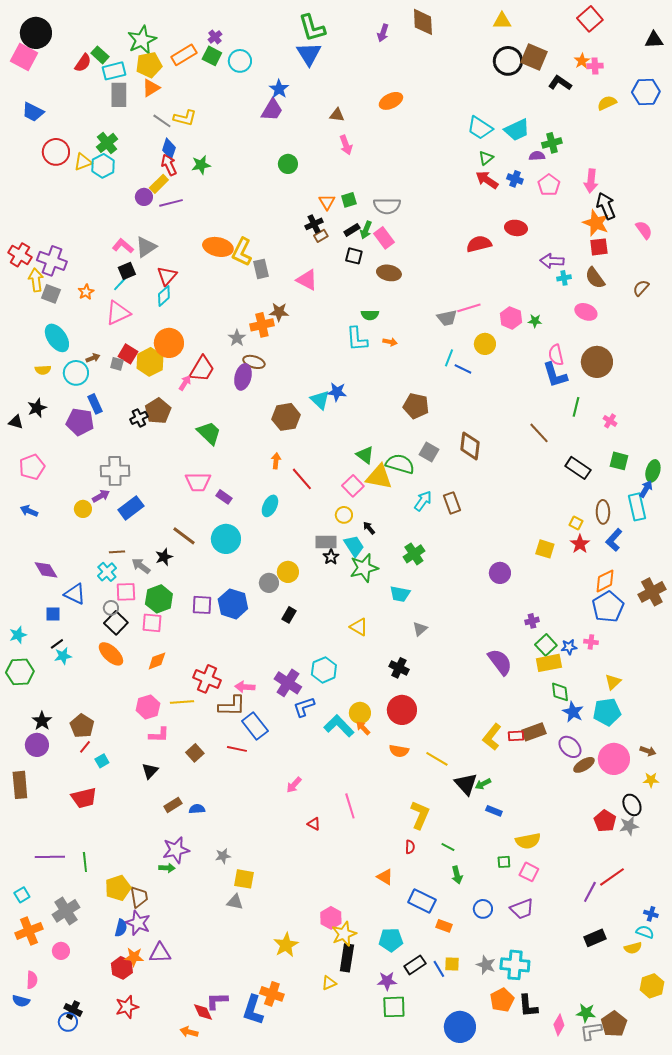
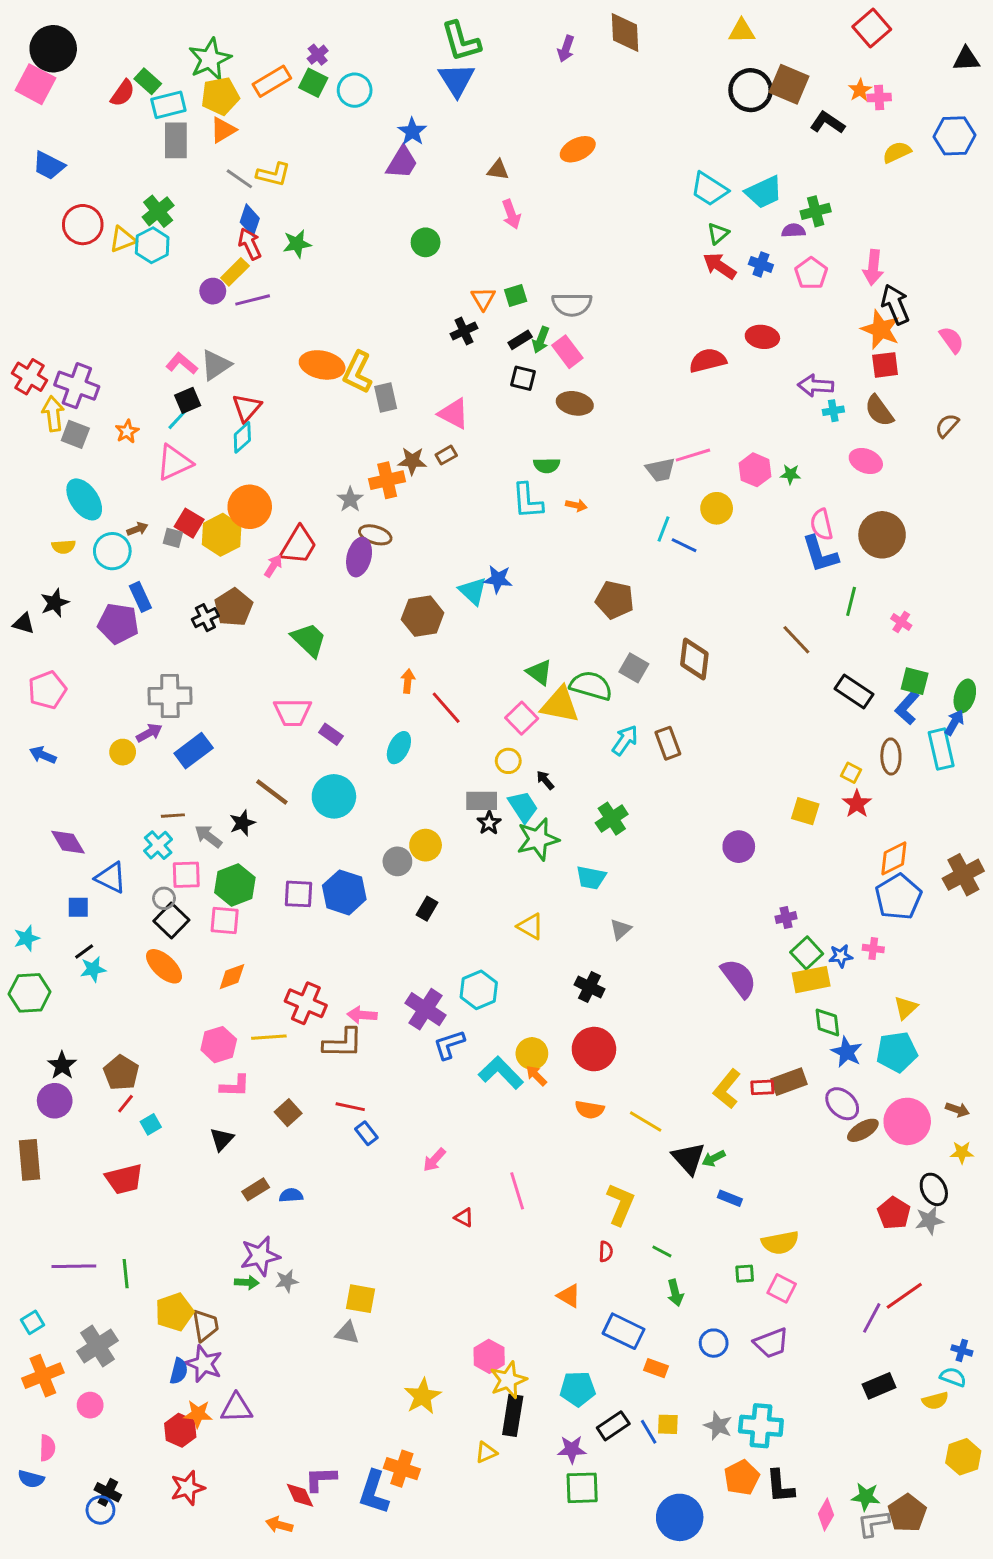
brown rectangle: (321, 236) -> (446, 455), moved
blue L-shape: (614, 540) -> (907, 708), moved
blue rectangle: (255, 726) -> (366, 1133), moved, size x0.6
gray star: (223, 856) -> (287, 1281), moved

